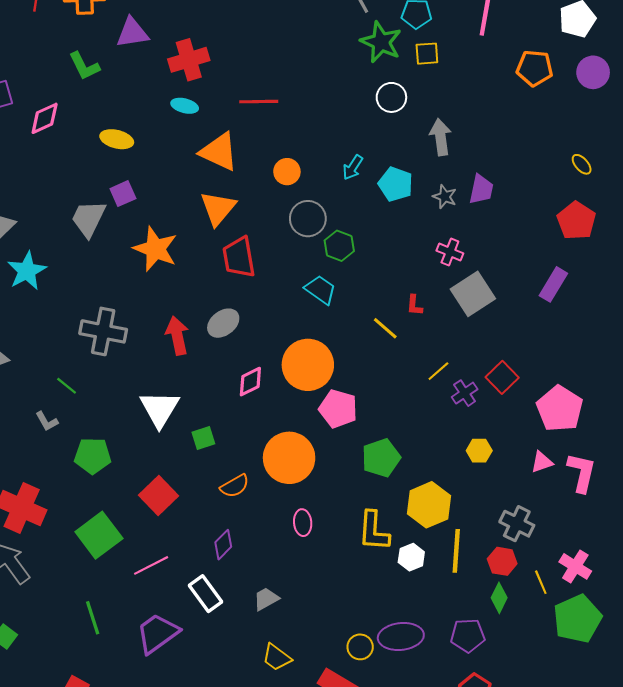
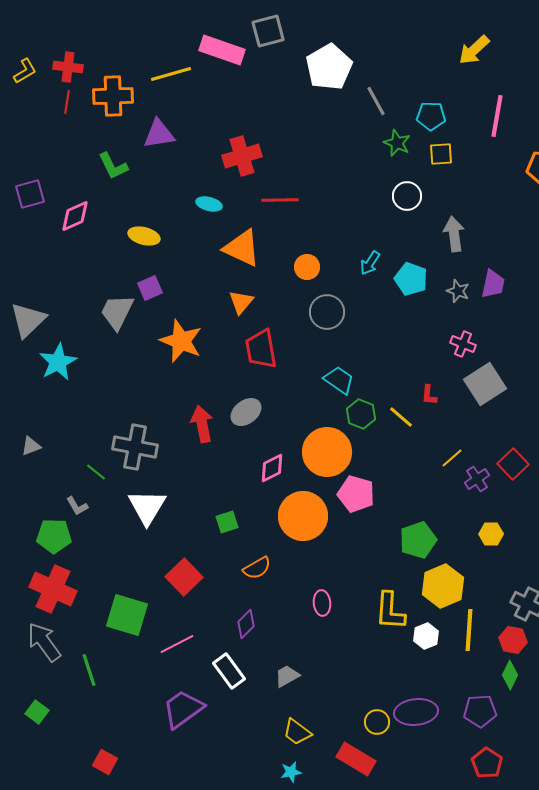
green star: (381, 42) -> (397, 143), size x0.7
red cross: (189, 60) -> (242, 156), moved
orange triangle: (218, 208) -> (241, 302), size x0.7
green hexagon: (339, 246) -> (361, 414), moved
gray cross: (103, 331) -> (135, 447), moved
white triangle: (160, 409) -> (147, 507), moved
green pentagon: (93, 456) -> (54, 536), moved
orange circle: (289, 458) -> (303, 516), moved
green pentagon: (381, 458) -> (418, 540), moved
green square: (99, 535) -> (127, 615), turned -36
green line: (93, 618) -> (89, 670), moved

